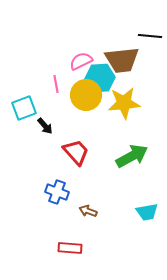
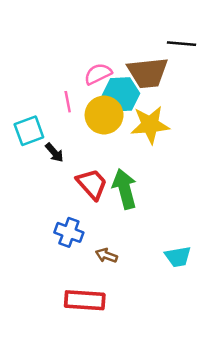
green arrow: (132, 156) -> (125, 189), moved, turned -76
red rectangle: (70, 248) -> (85, 300), size x1.4

